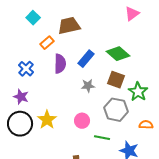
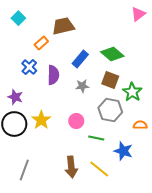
pink triangle: (132, 14) -> (138, 14), moved
cyan square: (33, 18) -> (18, 18), moved
purple semicircle: (60, 64) -> (53, 75), moved
blue cross: (26, 69) -> (29, 67), moved

